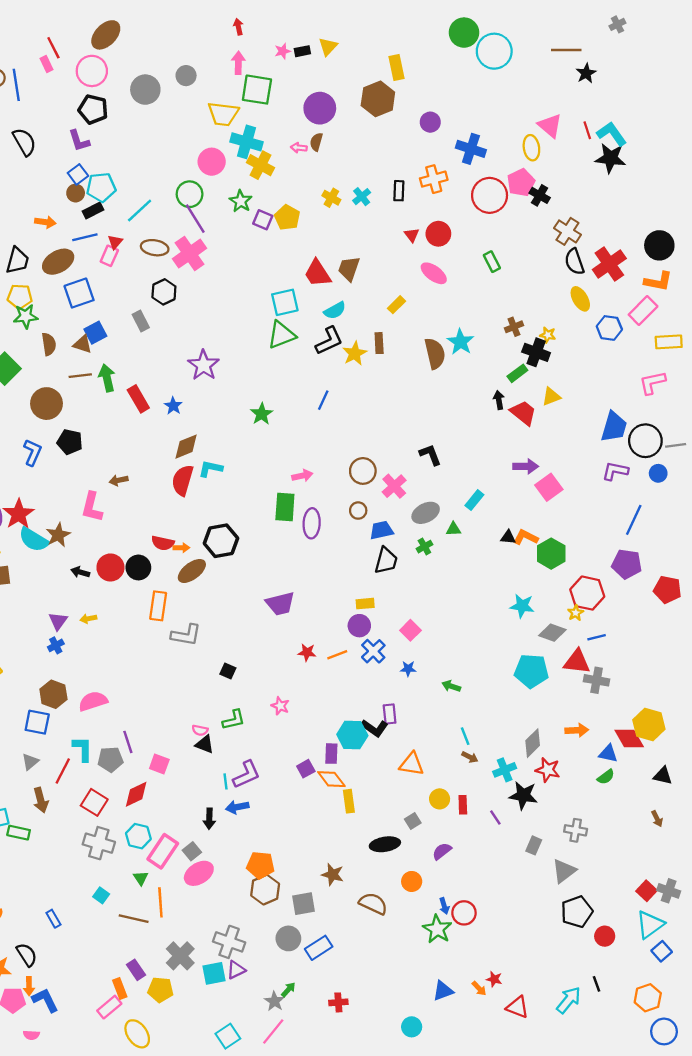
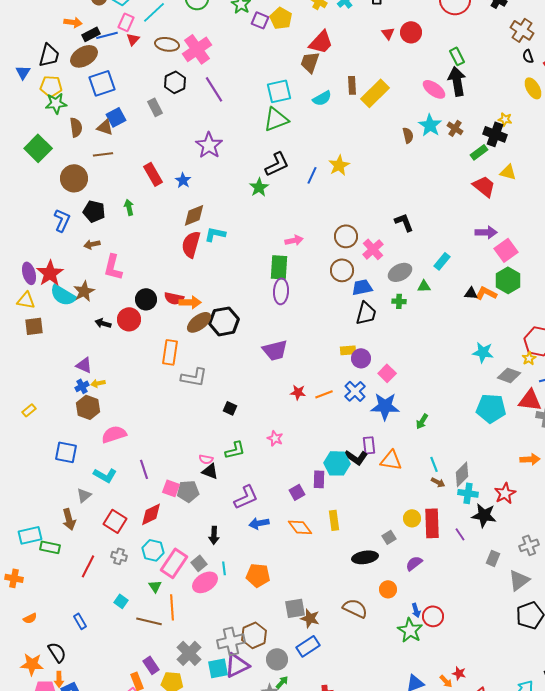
black rectangle: (93, 210) -> (91, 34), moved
purple line: (195, 219) -> (214, 89), moved
pink rectangle: (109, 256) -> (126, 22), moved
black semicircle: (574, 262) -> (528, 56), size x0.6
brown trapezoid: (349, 269) -> (310, 62), moved
red trapezoid: (317, 273) -> (321, 42), moved, turned -104
pink ellipse: (434, 273) -> (434, 89), moved
yellow rectangle: (397, 305) -> (375, 93), size x1.8
brown cross: (514, 327) -> (455, 128), moved, turned -35
black L-shape: (329, 341) -> (277, 164), moved
brown rectangle: (379, 343) -> (352, 85), moved
yellow star: (355, 354) -> (339, 165), moved
brown semicircle: (435, 354) -> (408, 135), size x0.6
green arrow: (107, 378) -> (129, 207), moved, size x0.7
yellow triangle: (551, 397) -> (508, 172), turned 36
black arrow: (499, 400) -> (457, 81), moved, size x1.8
brown arrow: (119, 480) -> (92, 244), moved
brown circle: (358, 511) -> (342, 270), size x1.5
purple ellipse: (312, 523) -> (281, 291), moved
black hexagon: (221, 541) -> (224, 321), moved
green cross: (424, 547) -> (399, 301), turned 32
orange arrow: (181, 548) -> (190, 302), size x1.5
green hexagon: (551, 554) -> (508, 280), moved
black circle: (138, 567) -> (146, 299), moved
yellow arrow: (88, 619) -> (98, 383), moved
purple triangle: (58, 621) -> (84, 365), turned -42
purple circle: (359, 626) -> (361, 358), moved
blue star: (408, 669) -> (385, 406), size x2.0
green arrow: (451, 686) -> (422, 421), turned -77
brown hexagon: (53, 694) -> (88, 407), moved
gray diamond: (533, 743) -> (462, 474), moved
cyan L-shape: (83, 749) -> (105, 475), turned 120
gray pentagon: (110, 759) -> (188, 491), moved
gray triangle: (30, 762) -> (84, 495), moved
orange triangle: (412, 764) -> (391, 460), moved
cyan cross: (505, 770) -> (468, 493), turned 30
red star: (548, 770) -> (505, 493), turned 30
red line: (63, 771) -> (88, 566), moved
orange diamond: (331, 779) -> (300, 527), moved
cyan line: (226, 781) -> (224, 568), moved
red rectangle: (463, 805) -> (432, 523), size x1.8
blue arrow: (237, 807) -> (259, 523), moved
gray cross: (576, 830) -> (529, 545), turned -30
gray cross: (99, 843) -> (119, 556), size x0.6
brown star: (333, 874) -> (310, 618), moved
brown hexagon: (265, 890) -> (254, 635), moved
gray circle: (288, 938) -> (277, 659), moved
gray cross: (229, 942) -> (231, 641), turned -32
purple triangle: (236, 970) -> (237, 665), size x1.5

